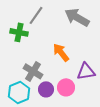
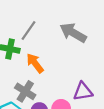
orange arrow: (61, 52) -> (35, 63), moved

